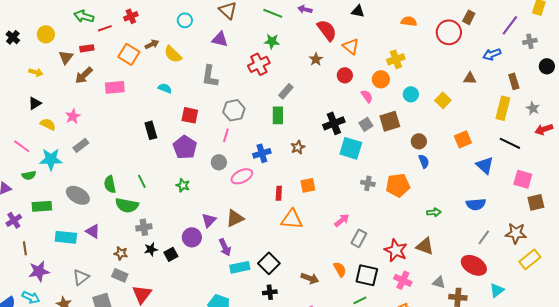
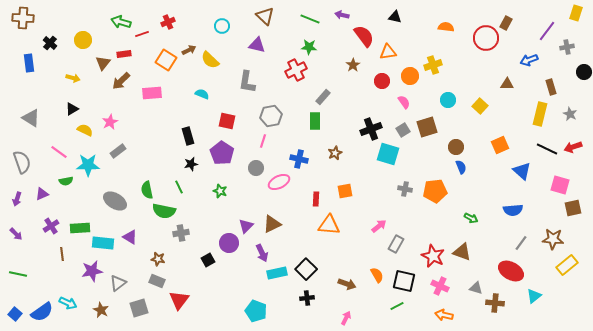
orange triangle: (351, 46) -> (388, 52), turned -48
orange circle: (381, 79) -> (410, 76), moved
red arrow: (544, 129) -> (573, 147), moved
blue cross: (262, 153) -> (299, 159), turned 30
green rectangle: (42, 206) -> (80, 228), moved
green arrow: (434, 212) -> (471, 218), turned 32
black star: (151, 249) -> (191, 164), moved
purple star: (39, 271) -> (92, 271), moved

